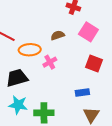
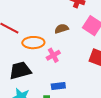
blue rectangle: (82, 93) -> (58, 86), moved

